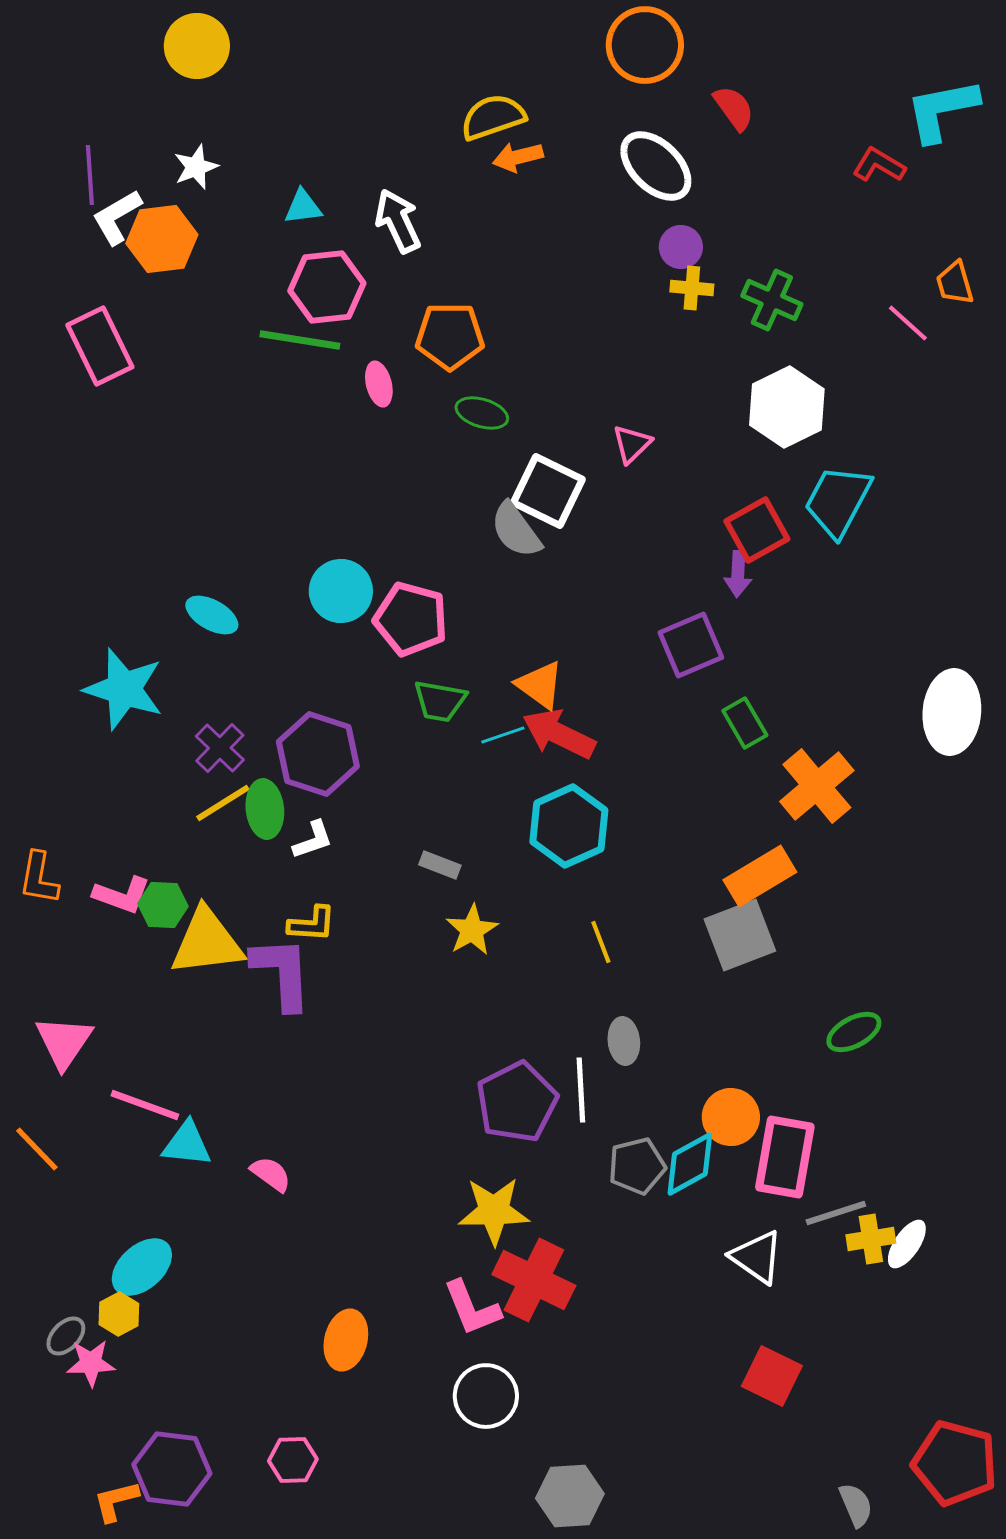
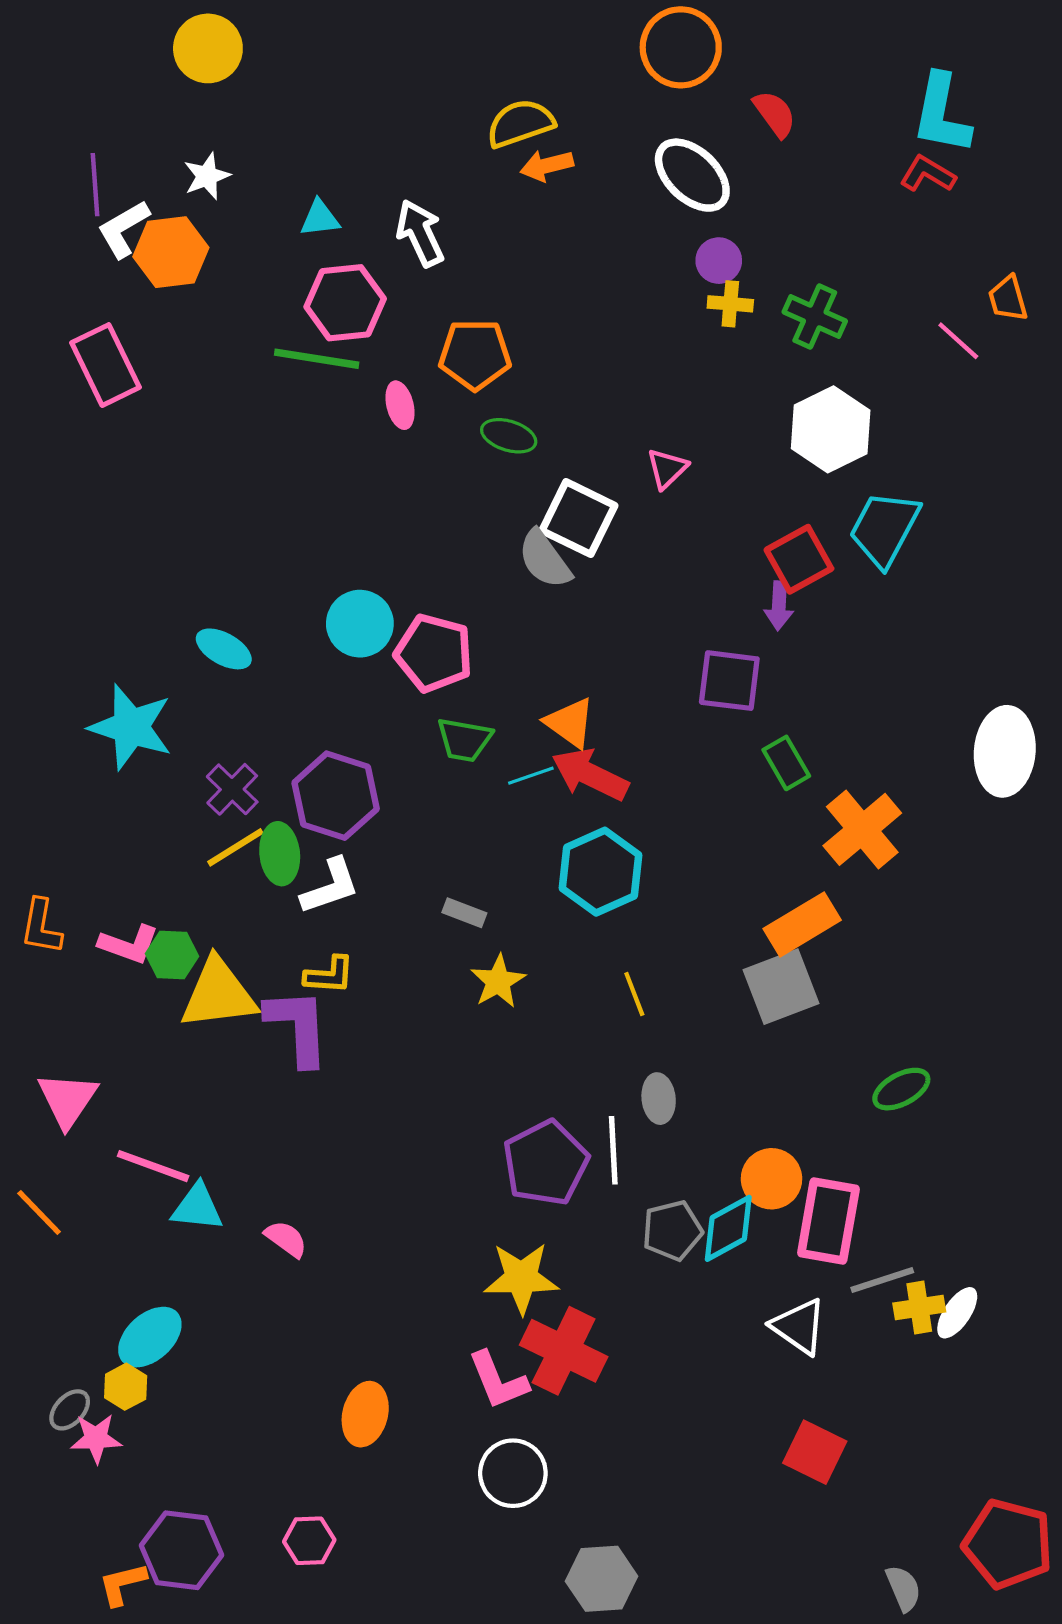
cyan L-shape: (942, 110) -> (941, 114), moved, turned -68
purple square: (691, 645) -> (729, 681), turned 30
white L-shape: (313, 840) -> (330, 886), size x1.4

